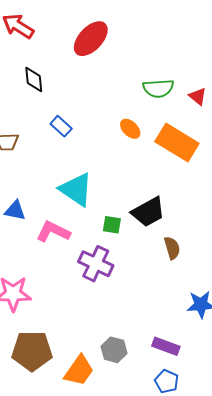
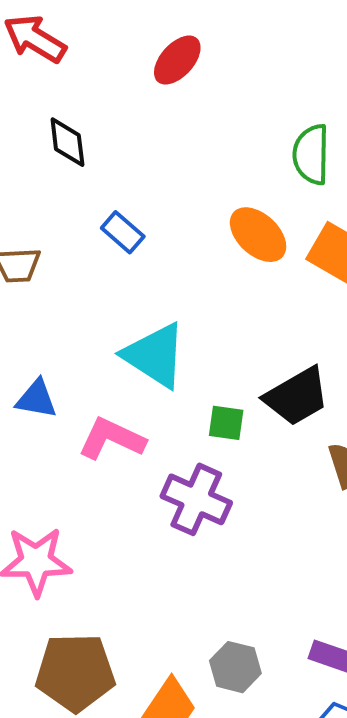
red ellipse: (91, 39) -> (177, 60), size x0.7
green semicircle: (158, 88) -> (311, 154), turned 96
orange ellipse: (130, 129) -> (258, 235), size x1.4

